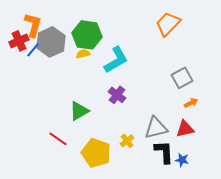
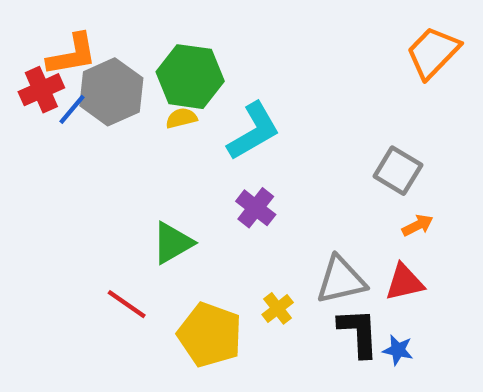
orange trapezoid: (168, 24) -> (433, 53), moved
orange L-shape: (33, 25) -> (72, 55), turned 65
gray square: (182, 78) -> (398, 171), turned -30

